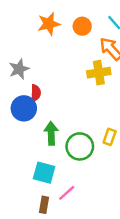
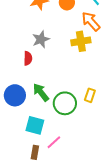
gray star: (19, 69) -> (41, 39), moved
blue circle: (24, 108) -> (15, 95), moved
green arrow: (51, 133) -> (41, 92), turned -36

